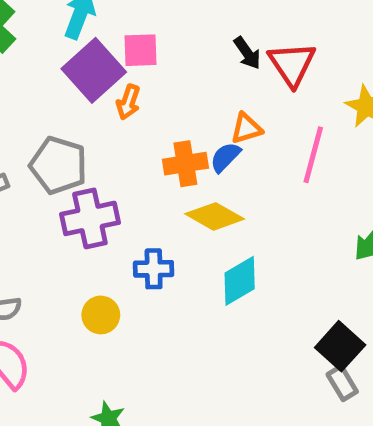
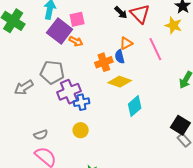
orange arrow: (128, 102) -> (76, 41), turned -72
pink line: (313, 155) -> (155, 49), turned -30
blue semicircle: (225, 157) -> (120, 57), turned -48
blue cross: (154, 269) -> (81, 102), moved

